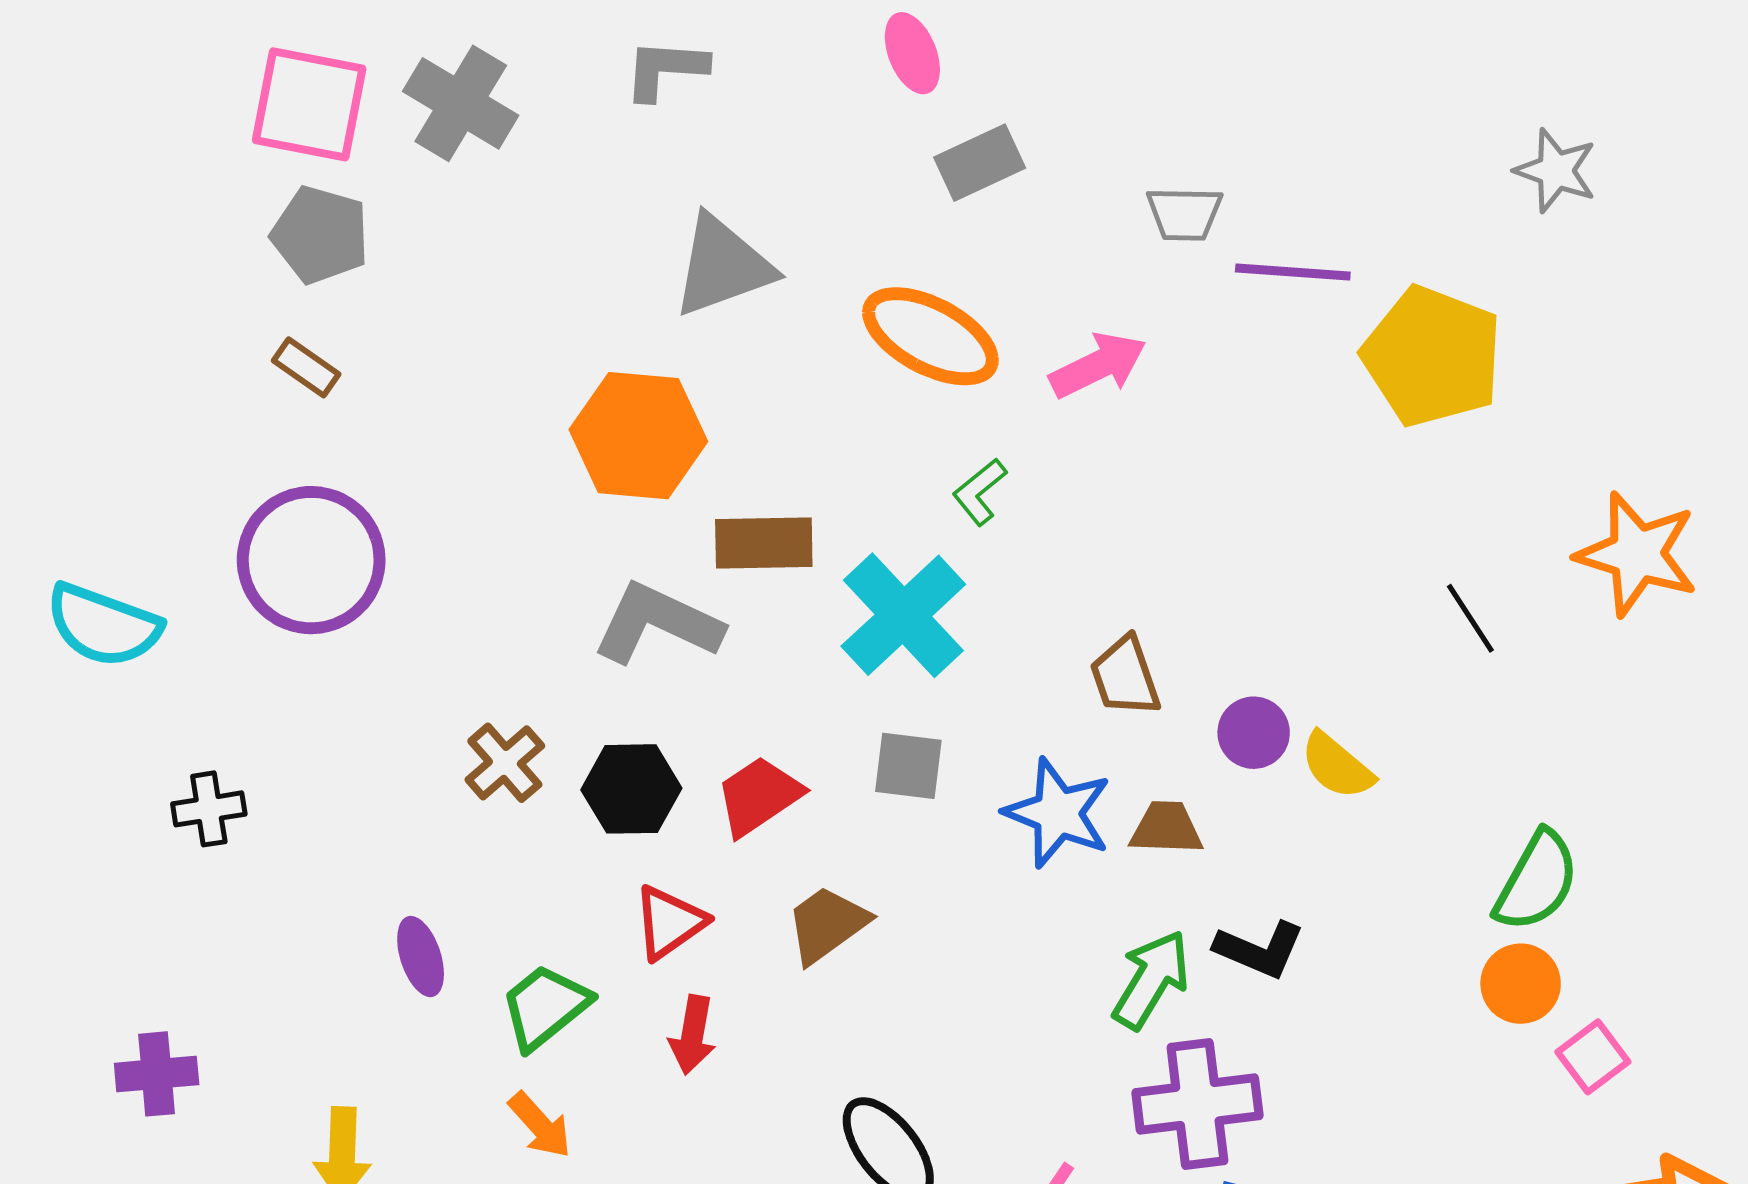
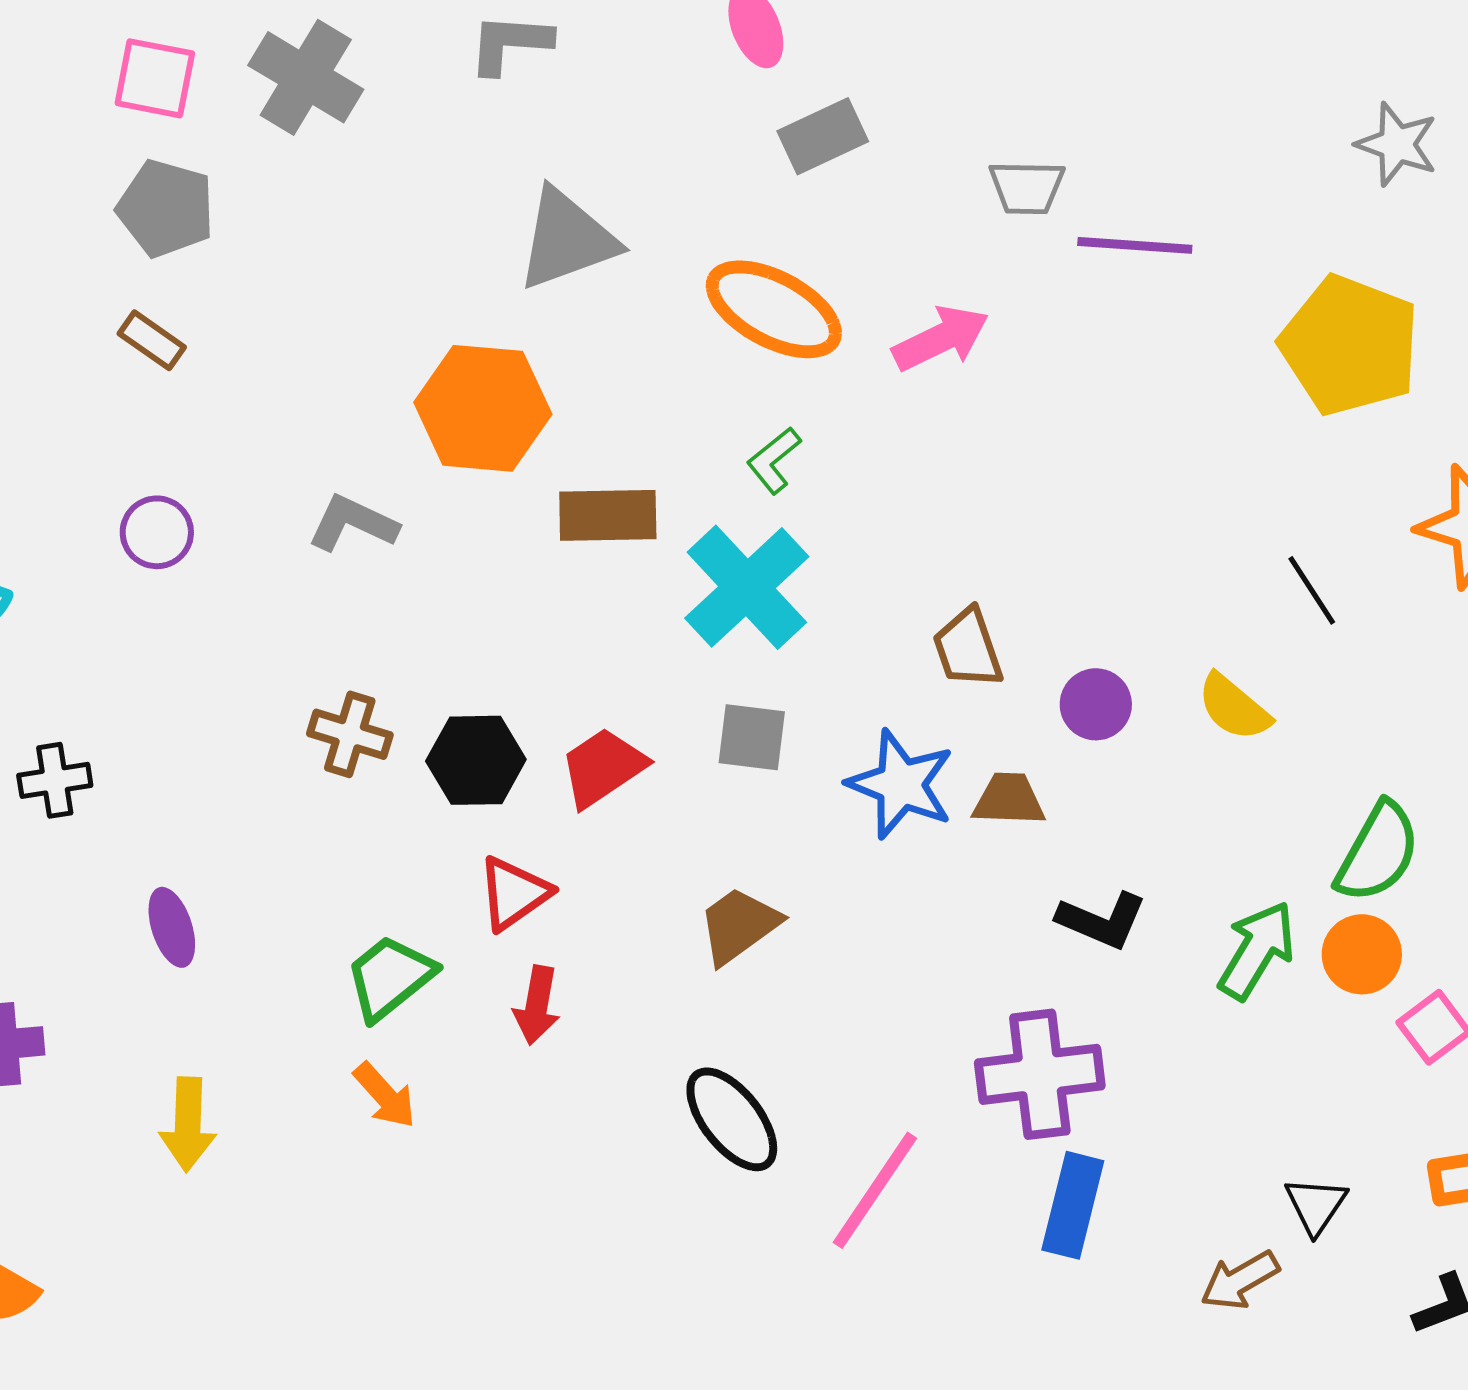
pink square: (309, 104) -> (155, 78), size x0.7
yellow pentagon: (1432, 356) -> (1350, 345), moved
green L-shape: (980, 492) -> (774, 460), moved
purple circle: (311, 560) -> (157, 532), size x0.5
gray L-shape: (657, 623) -> (353, 523), moved, size x0.7
brown cross: (505, 763) -> (350, 734), turned -32
yellow semicircle: (1337, 766) -> (1234, 707), moved
brown trapezoid: (827, 924) -> (739, 925), moved
purple ellipse: (421, 957) -> (172, 927), moved
green arrow: (1151, 980) -> (1257, 950), moved

